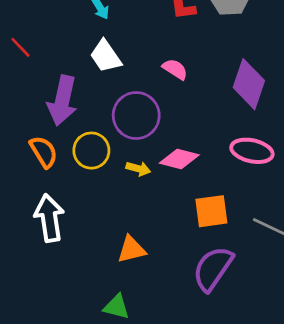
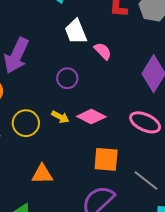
white trapezoid: (106, 56) -> (76, 32), moved
purple circle: (136, 116) -> (67, 78), size x0.6
yellow circle: (91, 151) -> (26, 123), moved

